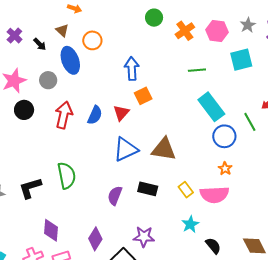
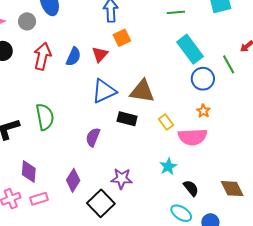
black rectangle: (148, 189) -> (127, 119), moved
yellow rectangle: (186, 190) -> (166, 122), moved

